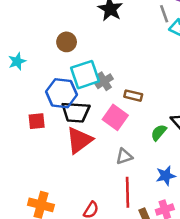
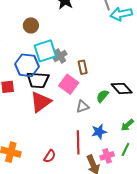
brown rectangle: (133, 96) -> (83, 67), turned 64
gray triangle: (124, 156) -> (83, 107), moved
blue star: (166, 176) -> (99, 132), moved

